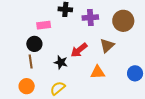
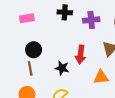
pink rectangle: (44, 25) -> (27, 18), moved
red arrow: (79, 50) -> (81, 55), turned -42

